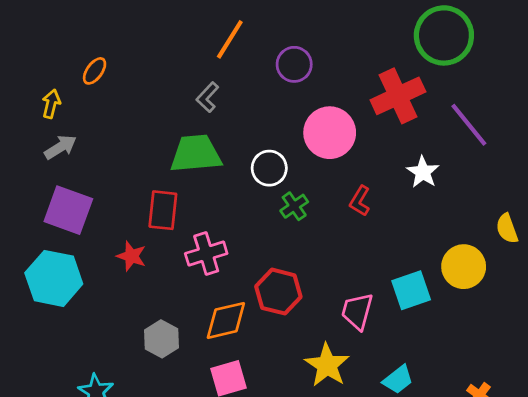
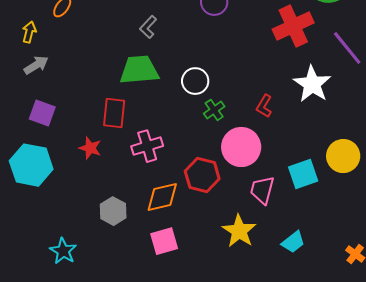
pink circle: (330, 133) -> (241, 147), moved
white star: (423, 172) -> (312, 84), size x1.5
purple square: (68, 210) -> (42, 113), size x0.7

